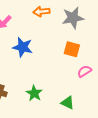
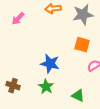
blue star: (23, 47) -> (50, 64), moved

